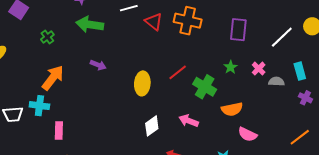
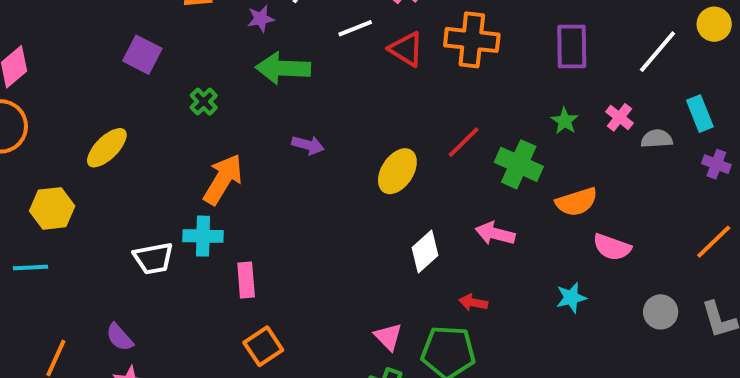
yellow ellipse: (142, 83) -> (397, 171), turned 35

